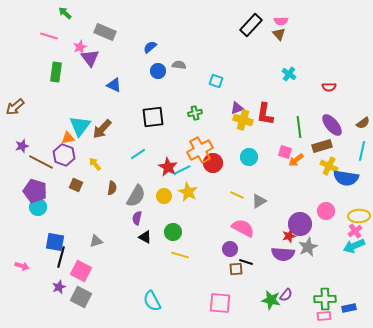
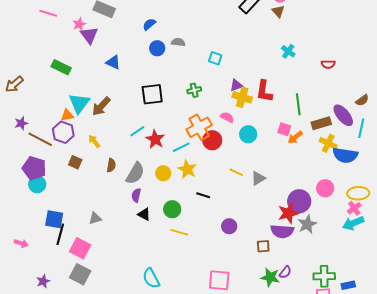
green rectangle: (56, 72) -> (61, 67), moved, turned -72
purple ellipse: (332, 125) -> (343, 115), moved
red star: (168, 167) -> (155, 139), moved
pink semicircle: (243, 228) -> (227, 117), moved, size x0.6
red star: (289, 236) -> (288, 213), size x1.5
black line: (246, 262) -> (203, 195), moved
brown square: (236, 269) -> (263, 246), moved
purple star: (59, 287) -> (43, 281), moved

